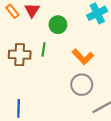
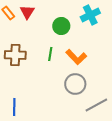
green circle: (58, 25) -> (61, 26), moved
green line: (43, 49) -> (50, 54), moved

